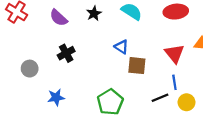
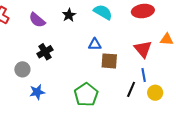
blue triangle: (121, 47) -> (95, 44), turned -32
gray circle: (30, 69) -> (22, 69), moved
black line: (160, 98) -> (131, 89), turned -42

